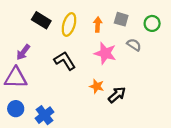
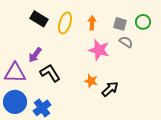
gray square: (121, 19) -> (120, 24), moved
purple arrow: (23, 52) -> (35, 55), moved
black L-shape: (65, 61) -> (50, 73), moved
blue circle: (16, 109) -> (15, 102), size x1.5

